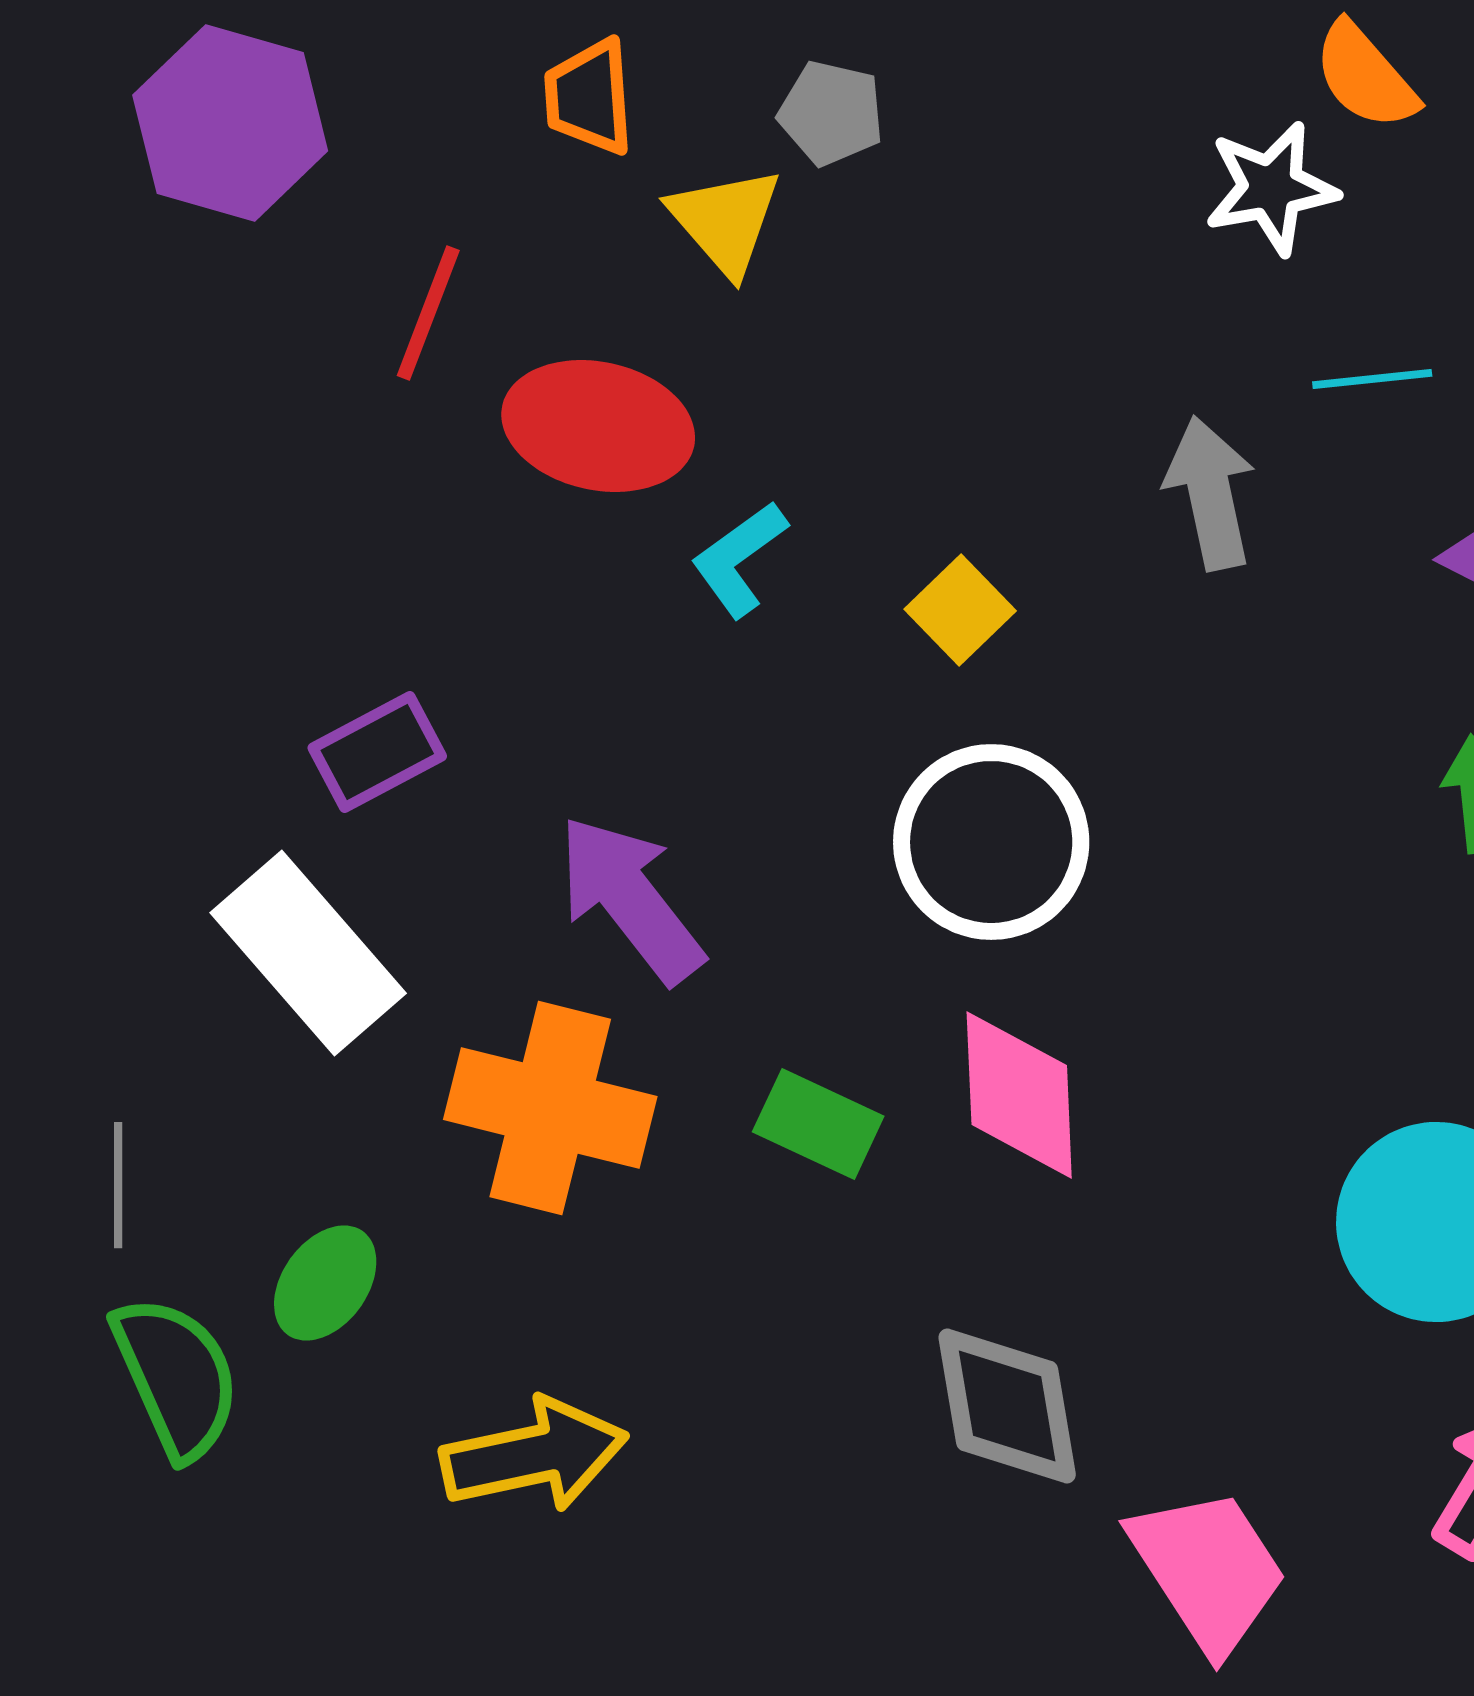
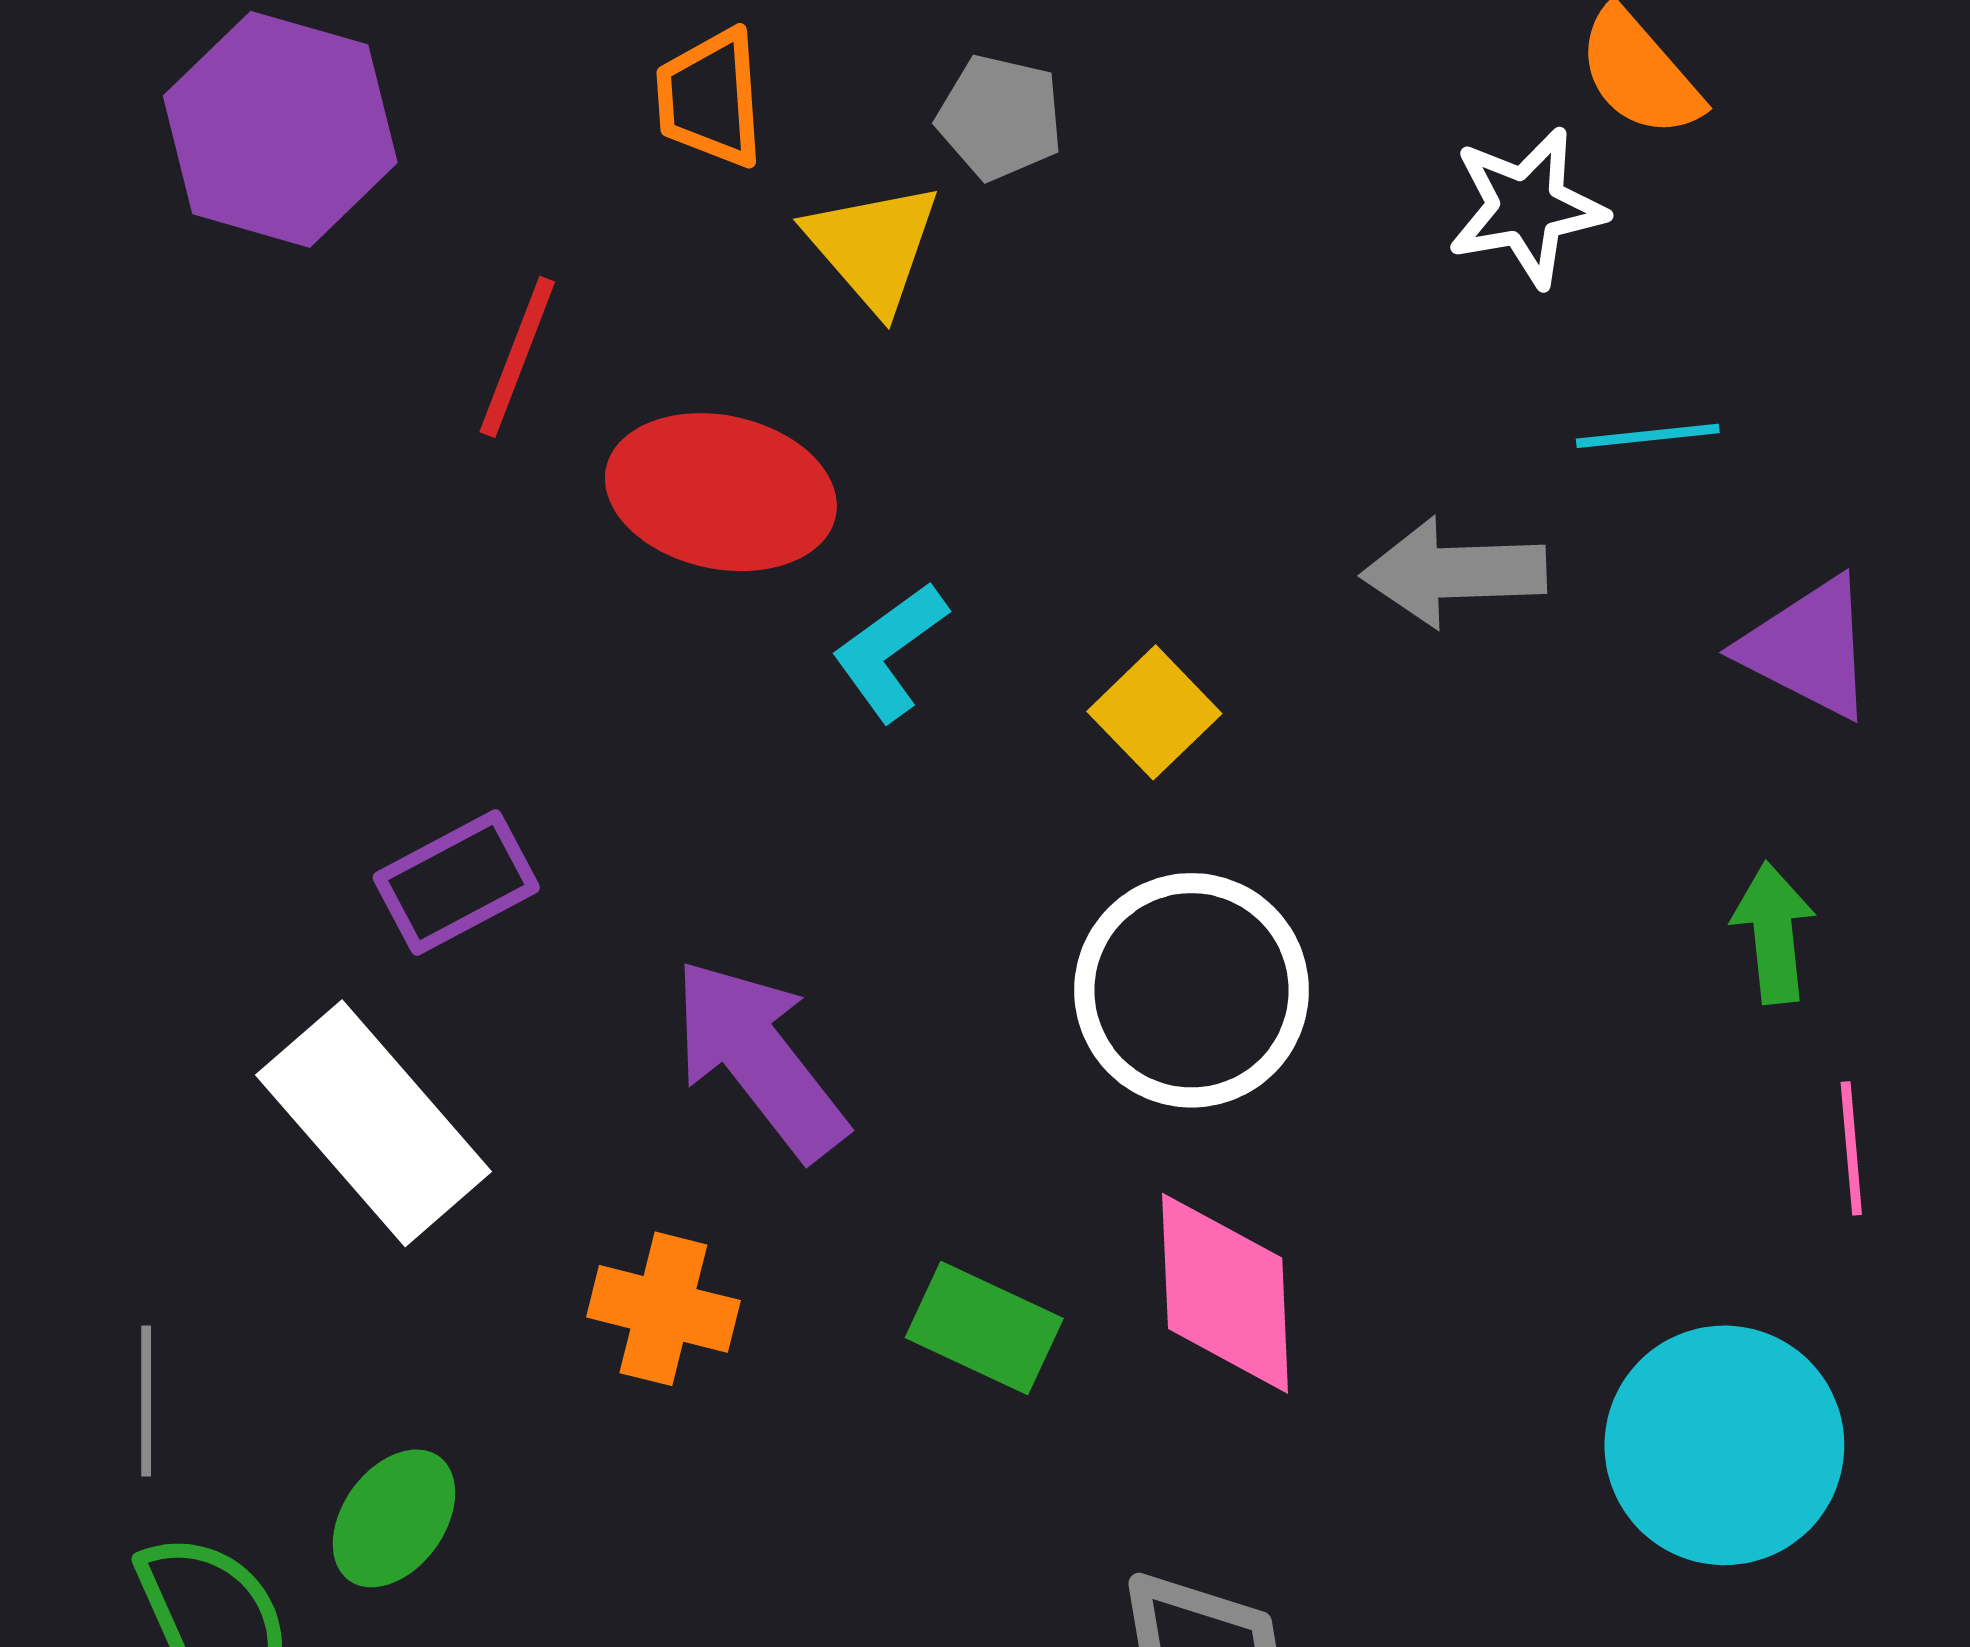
gray arrow: (1210, 493) -> (1454, 572), turned -80
orange cross: (550, 1108) -> (663, 1309), size x0.6

